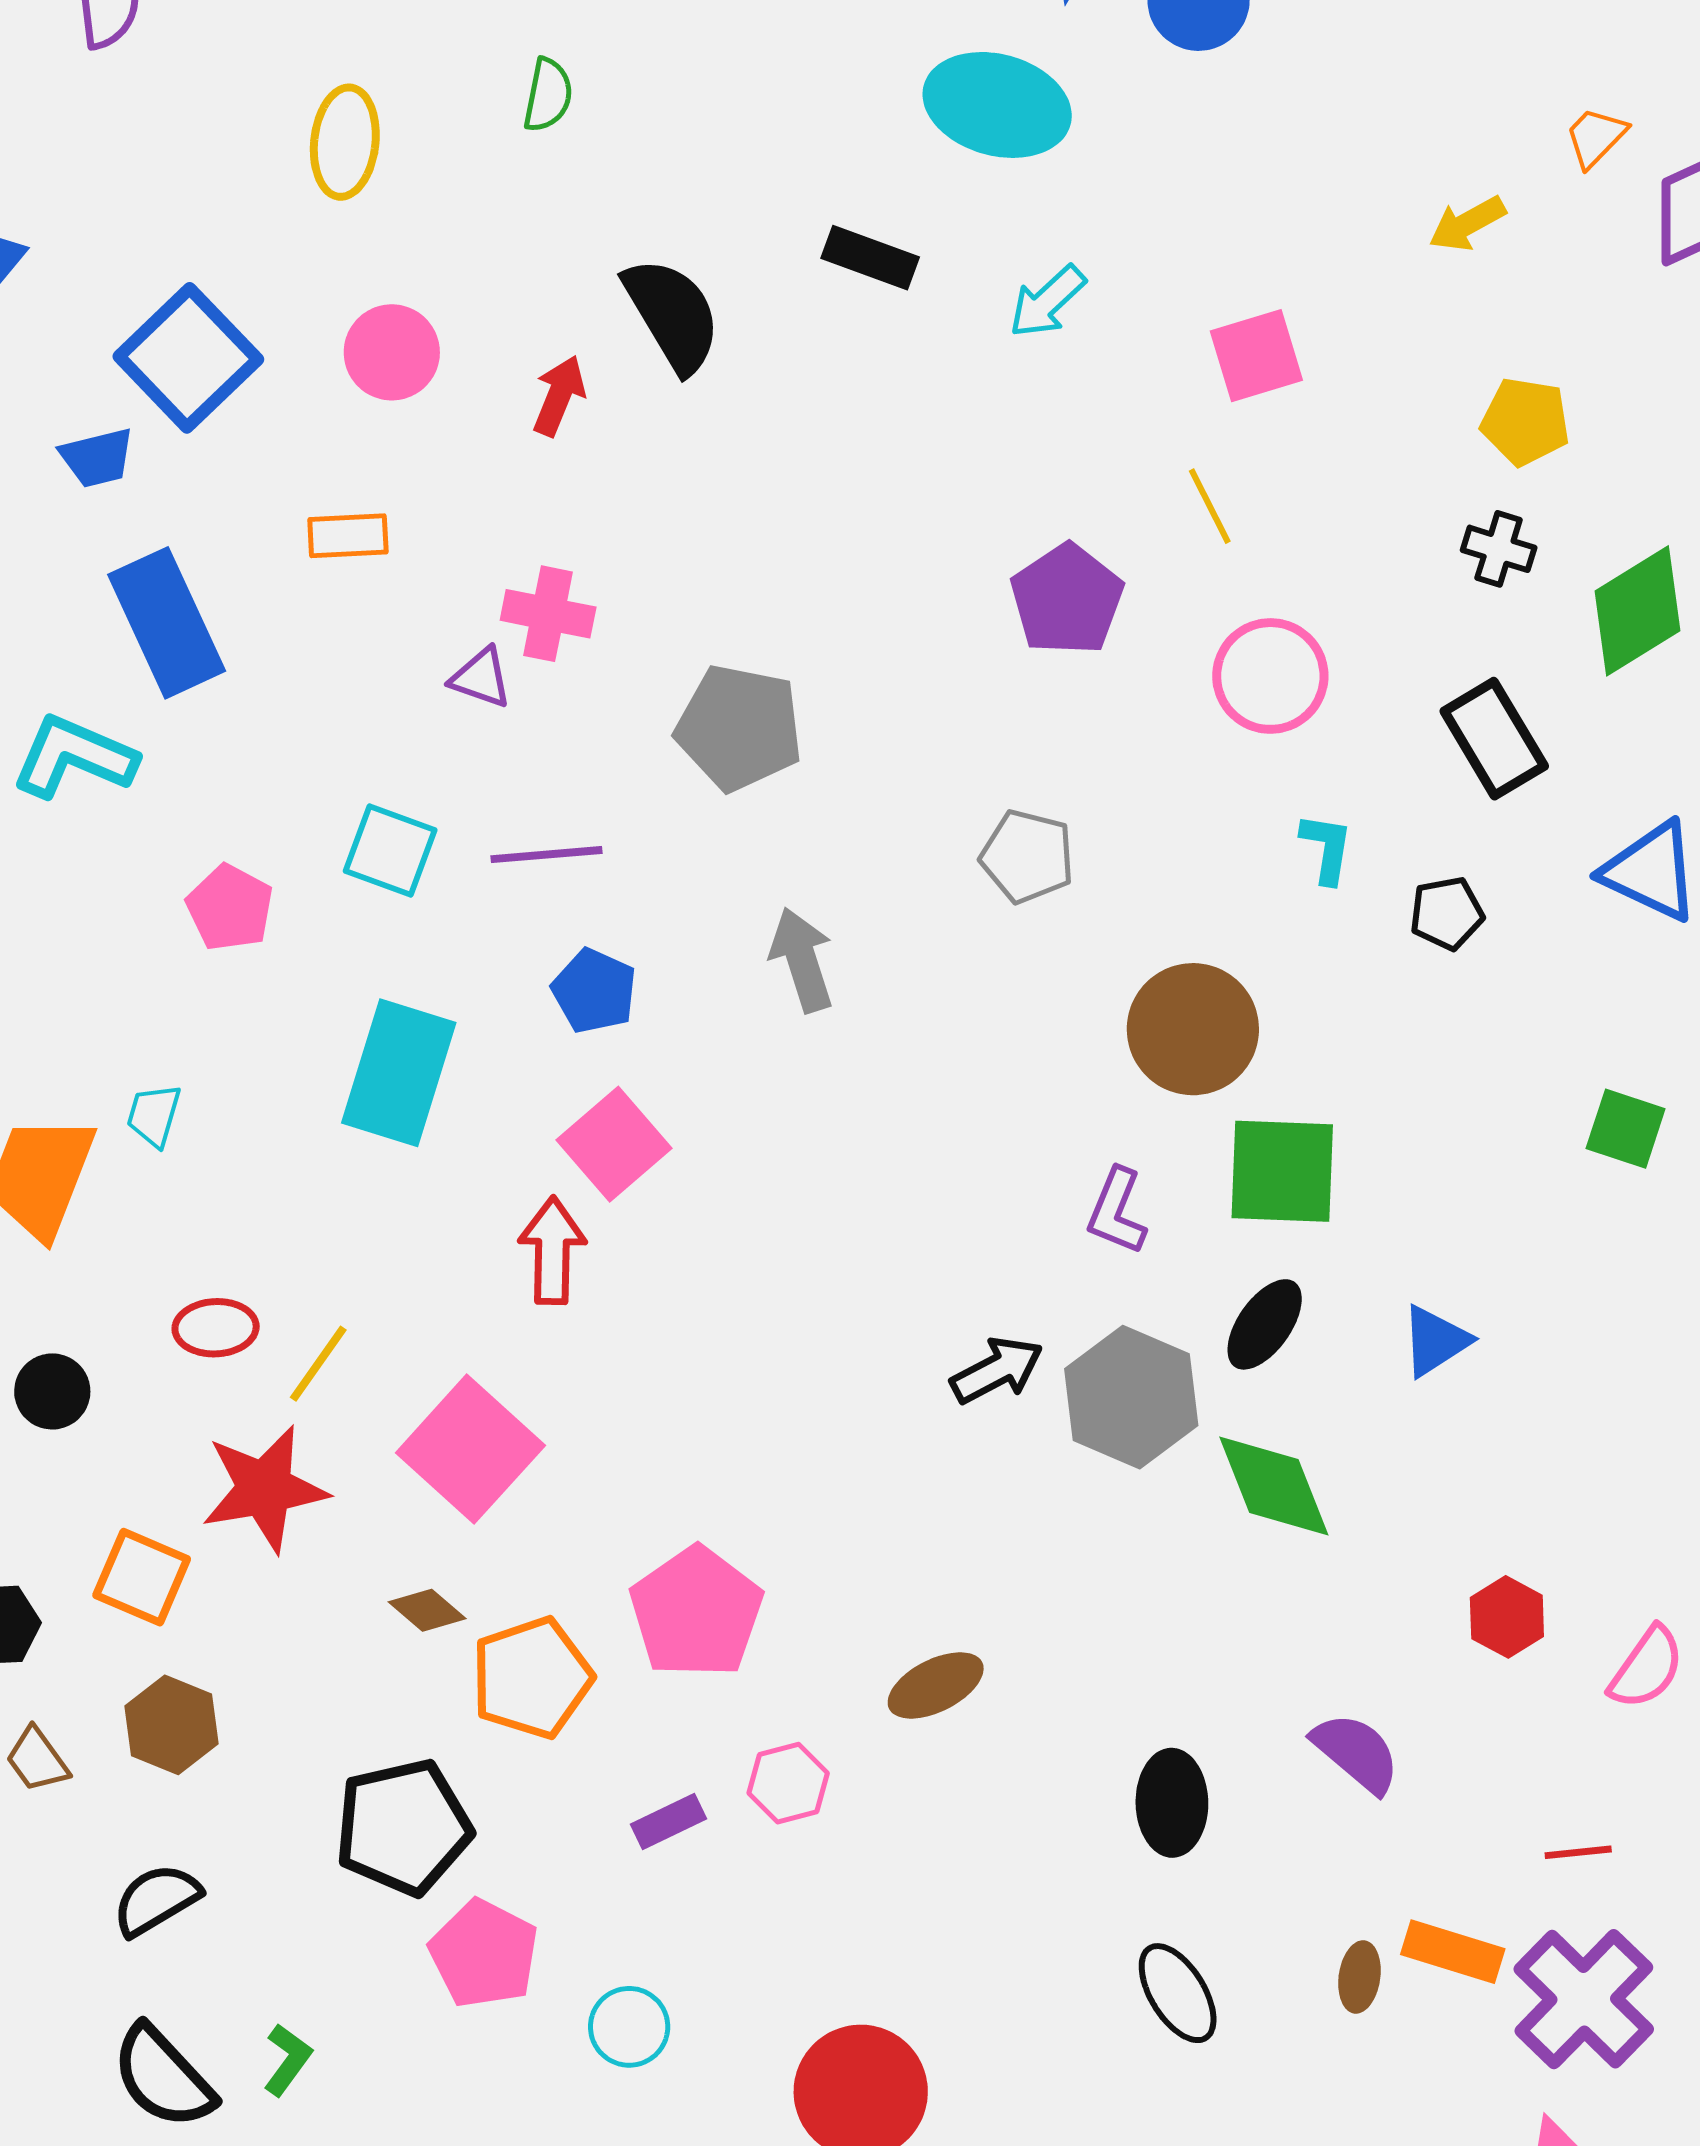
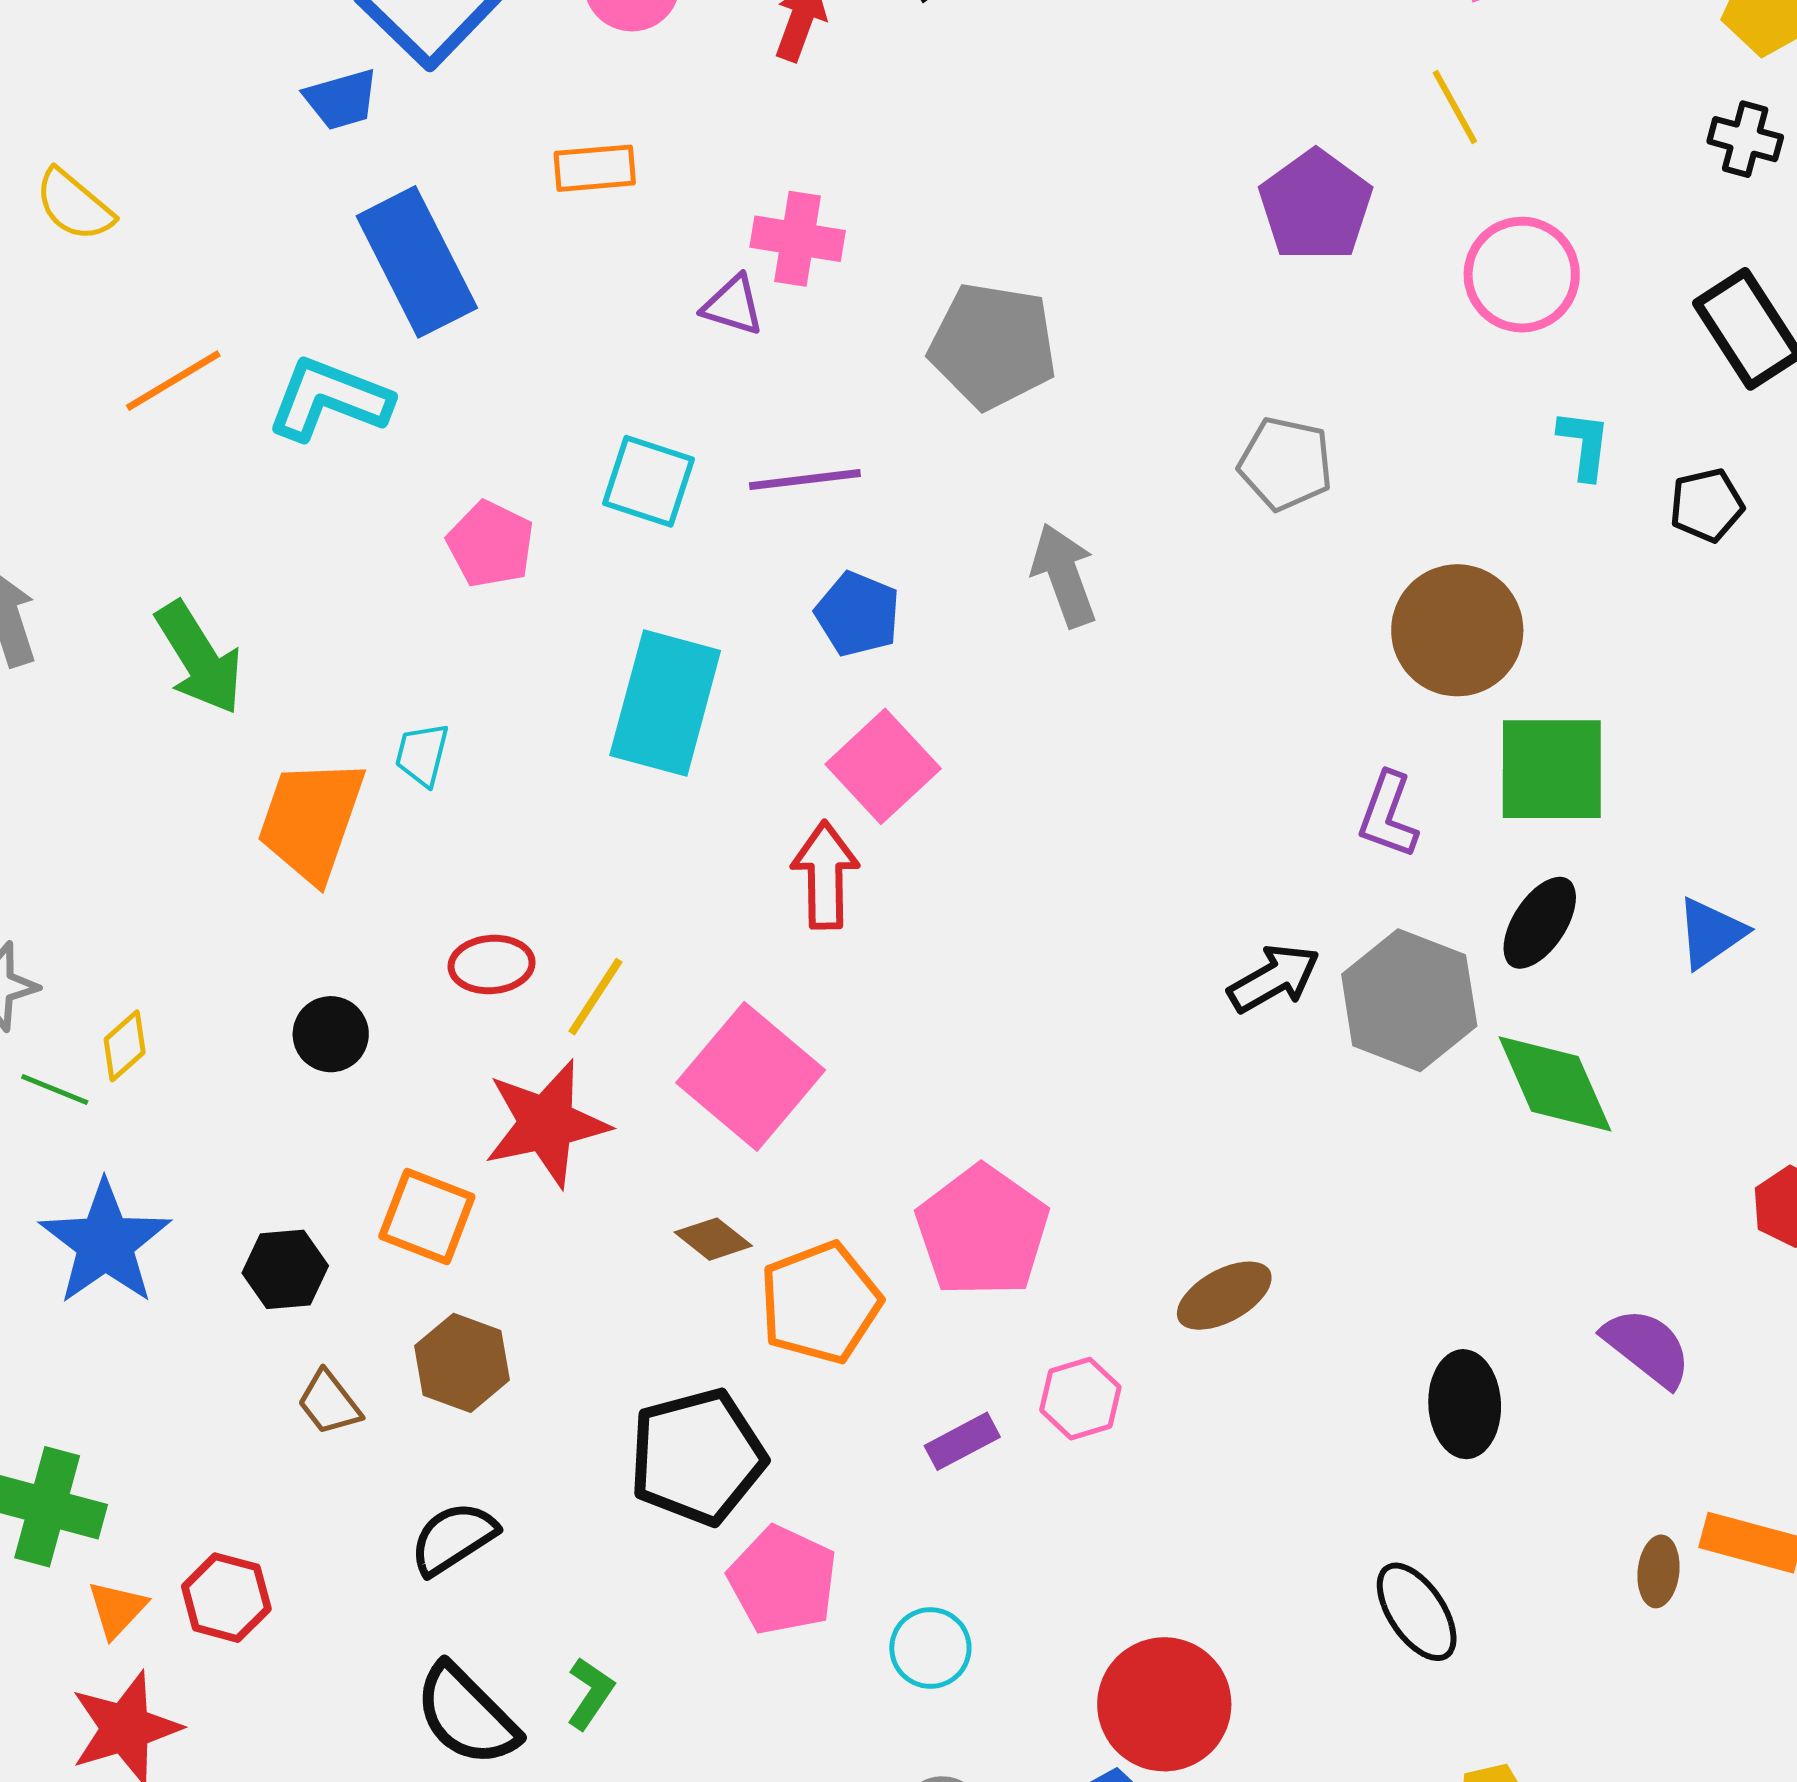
black ellipse: (1178, 1993) -> (1417, 1612), moved

